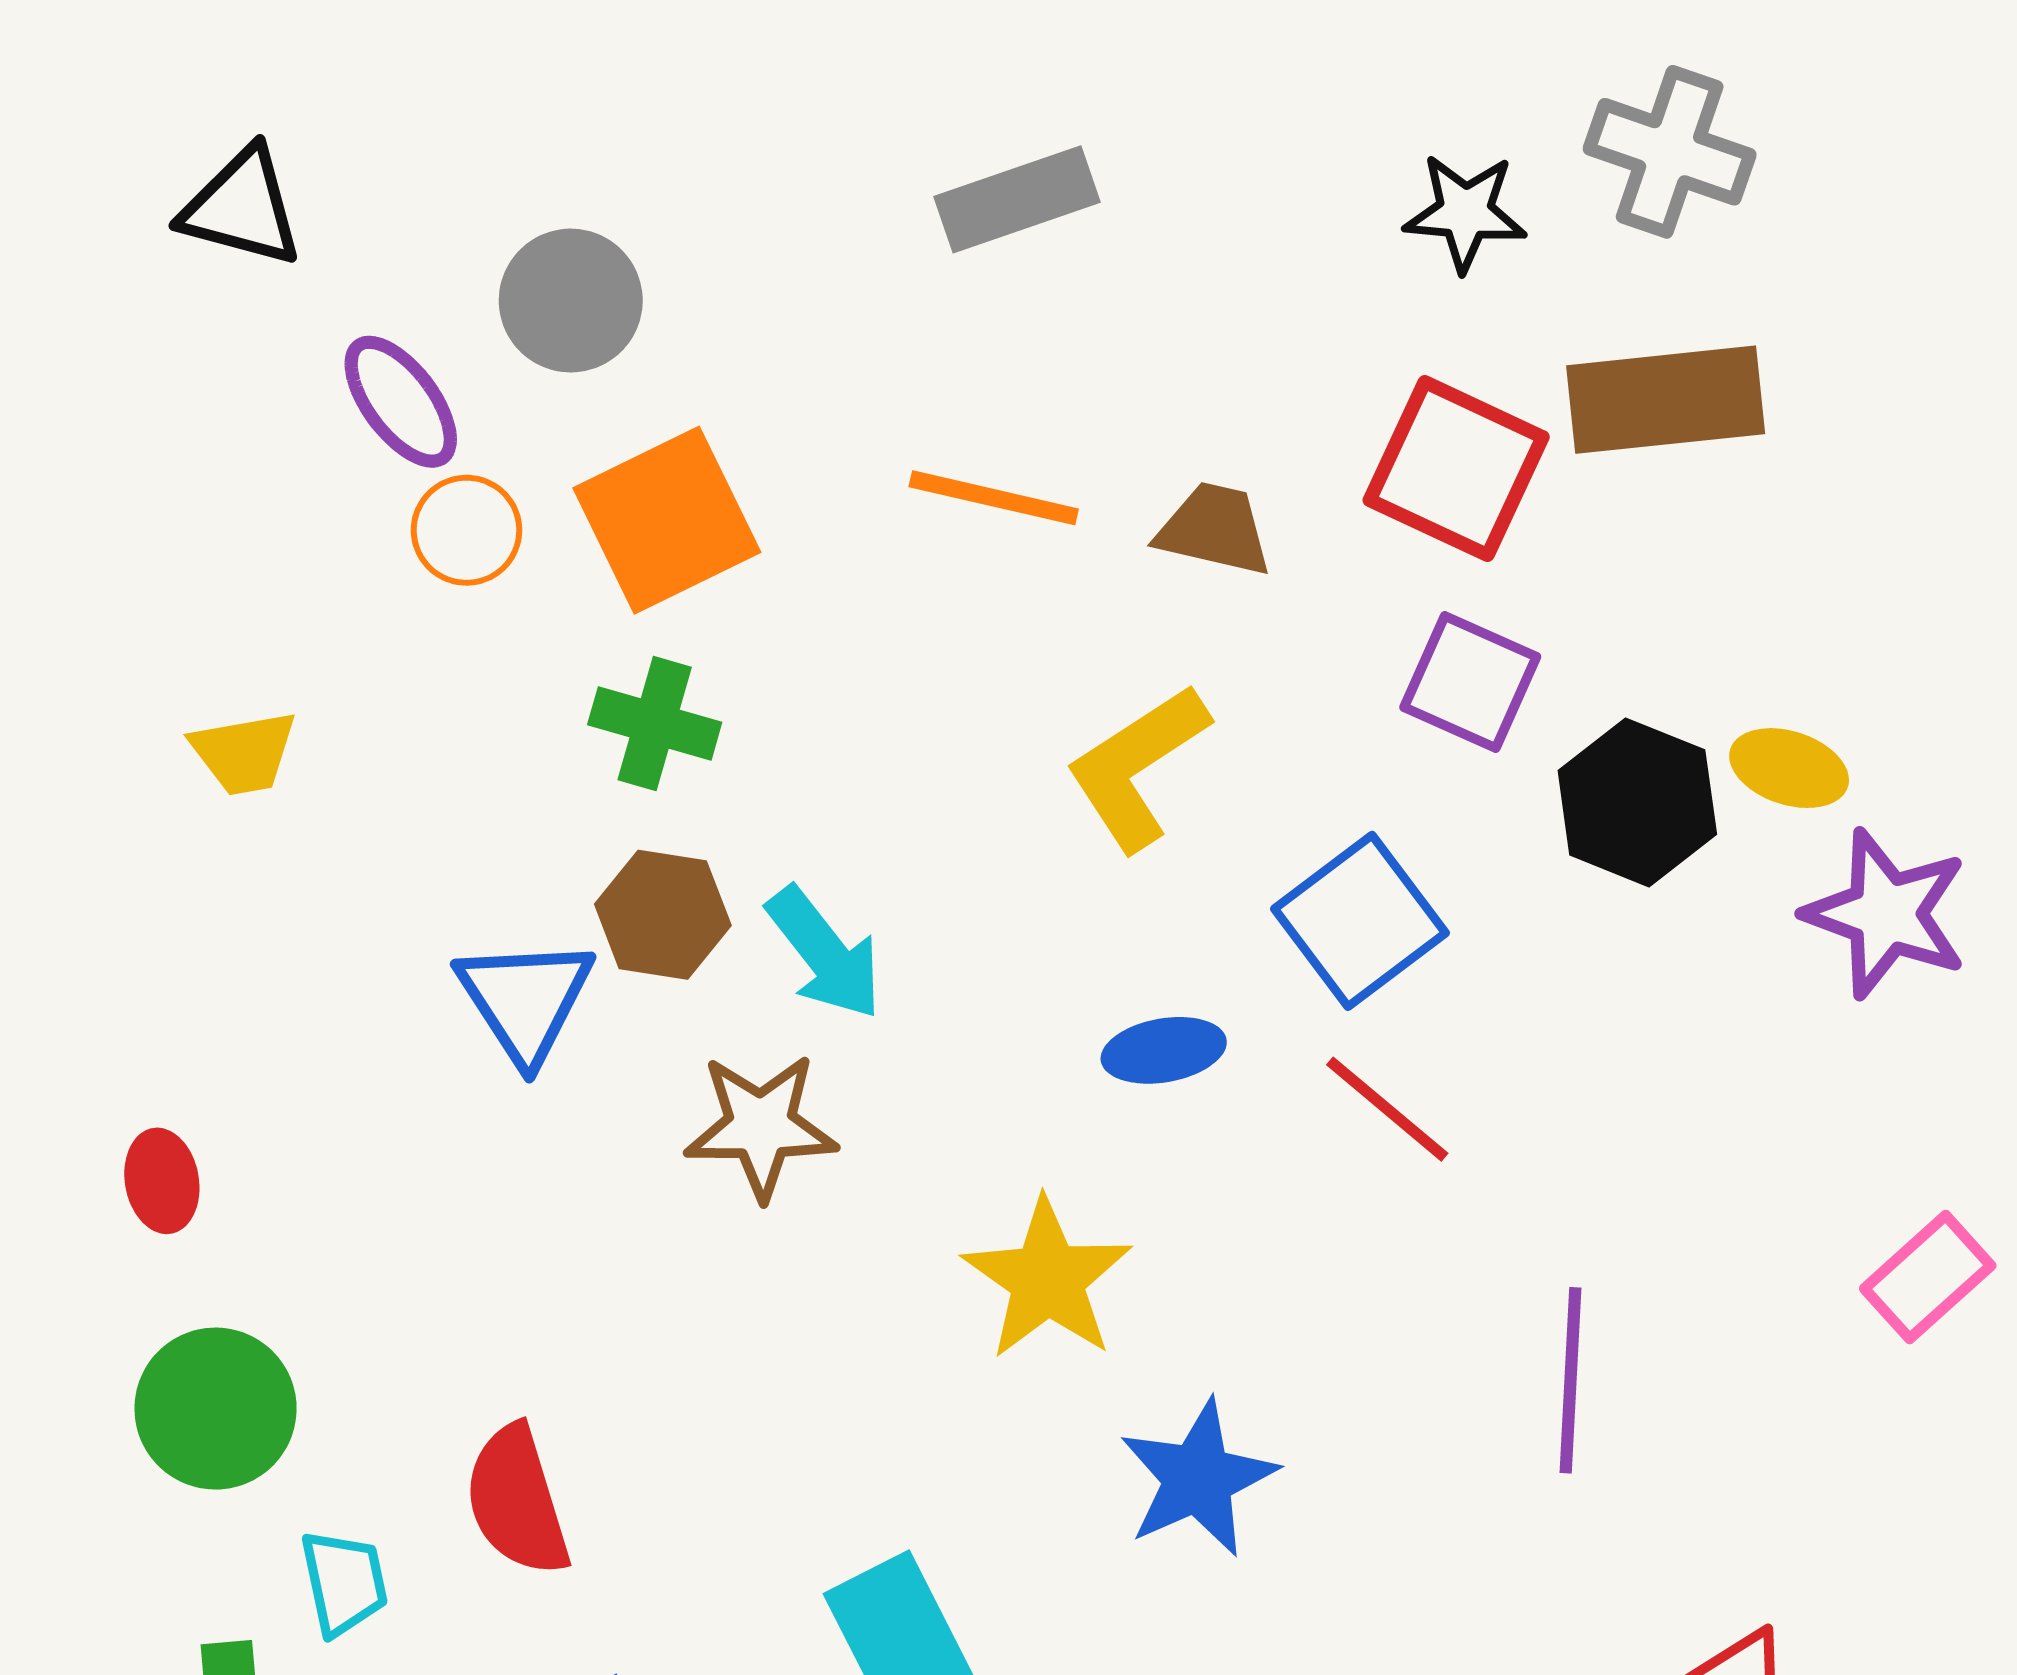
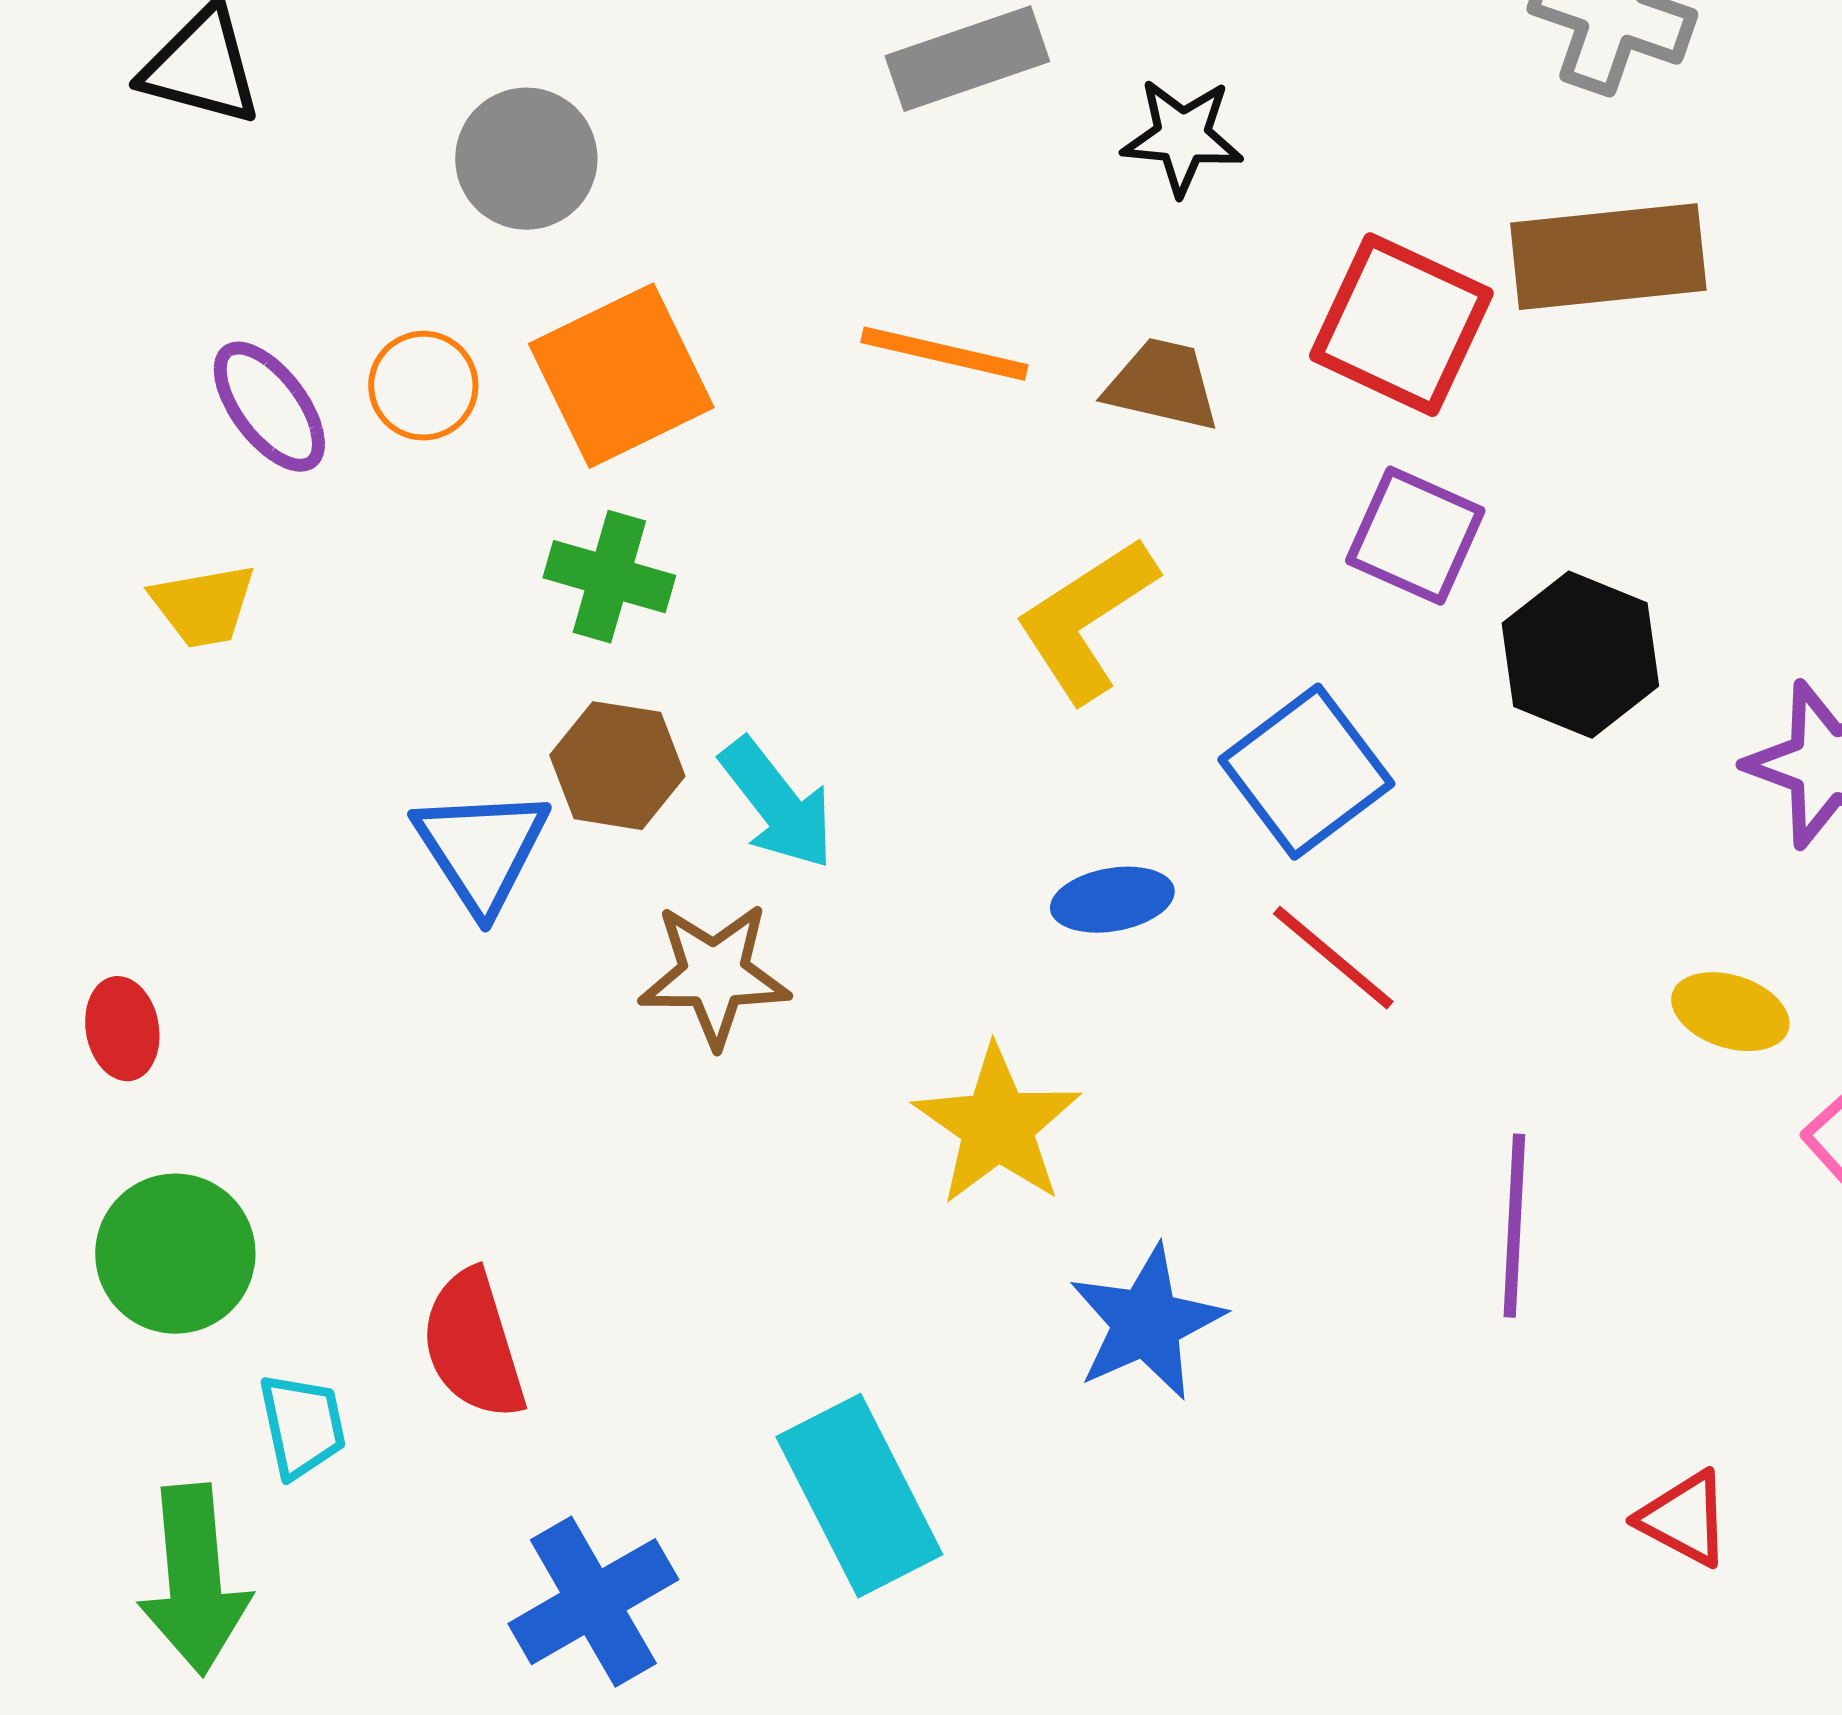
black star: (1465, 212) -> (1182, 137), moved
purple ellipse: (401, 402) -> (269, 407), moved
yellow ellipse: (1789, 768) -> (1730, 1012), moved

